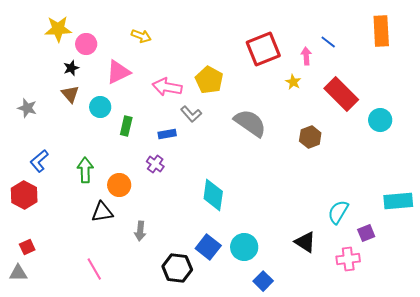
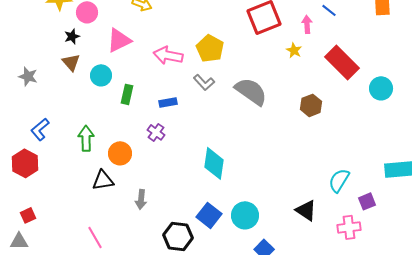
gray L-shape: (191, 114) -> (204, 82), moved

